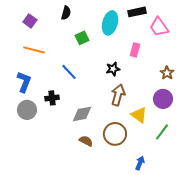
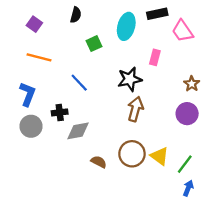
black star: (113, 69) -> (130, 79), size x1.5
gray diamond: (82, 114) -> (78, 131), moved
yellow triangle: (139, 115) -> (160, 156), moved
green line: (162, 132) -> (185, 164), moved
blue arrow: (140, 163) -> (188, 188), moved

